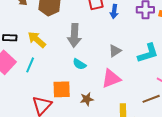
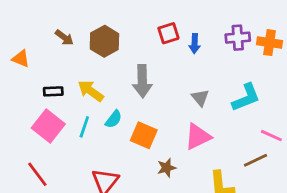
gray triangle: (115, 51) -> (200, 98), turned -32
cyan semicircle: (79, 64) -> (114, 119), moved, turned -80
orange square: (62, 89) -> (144, 135), moved, turned 30

